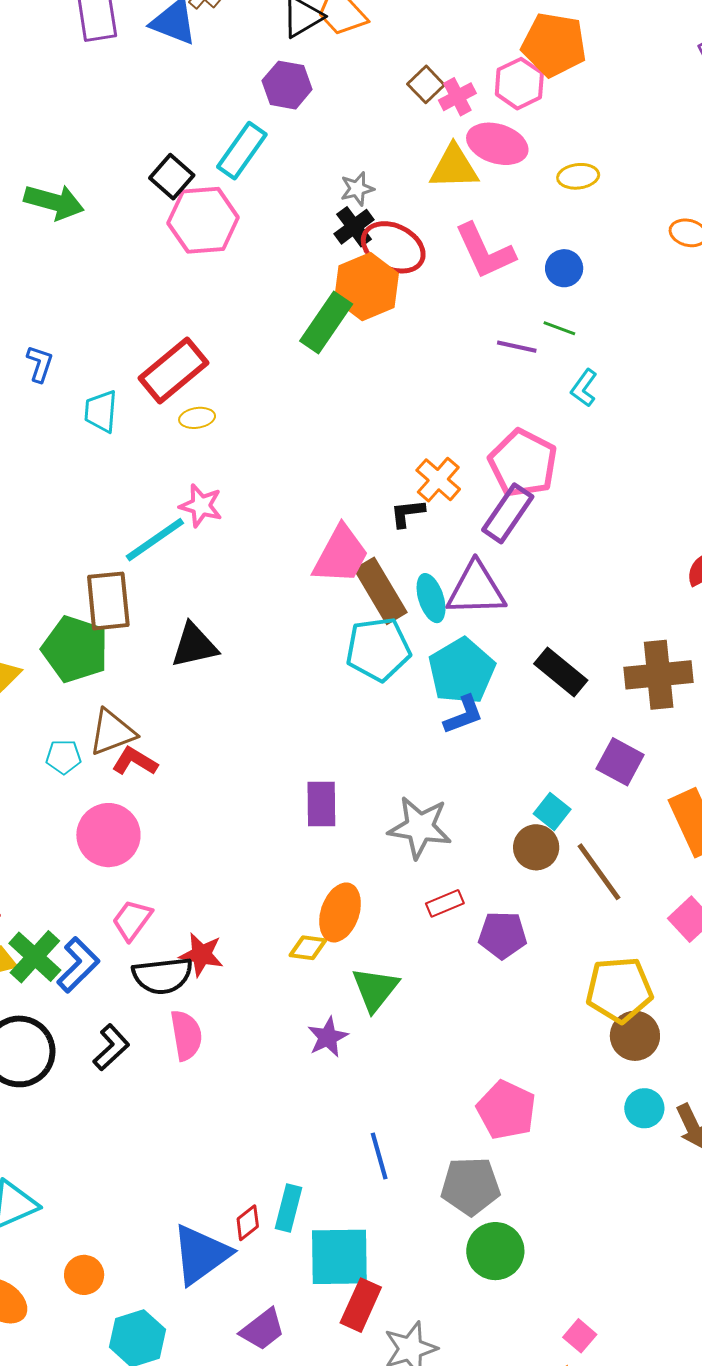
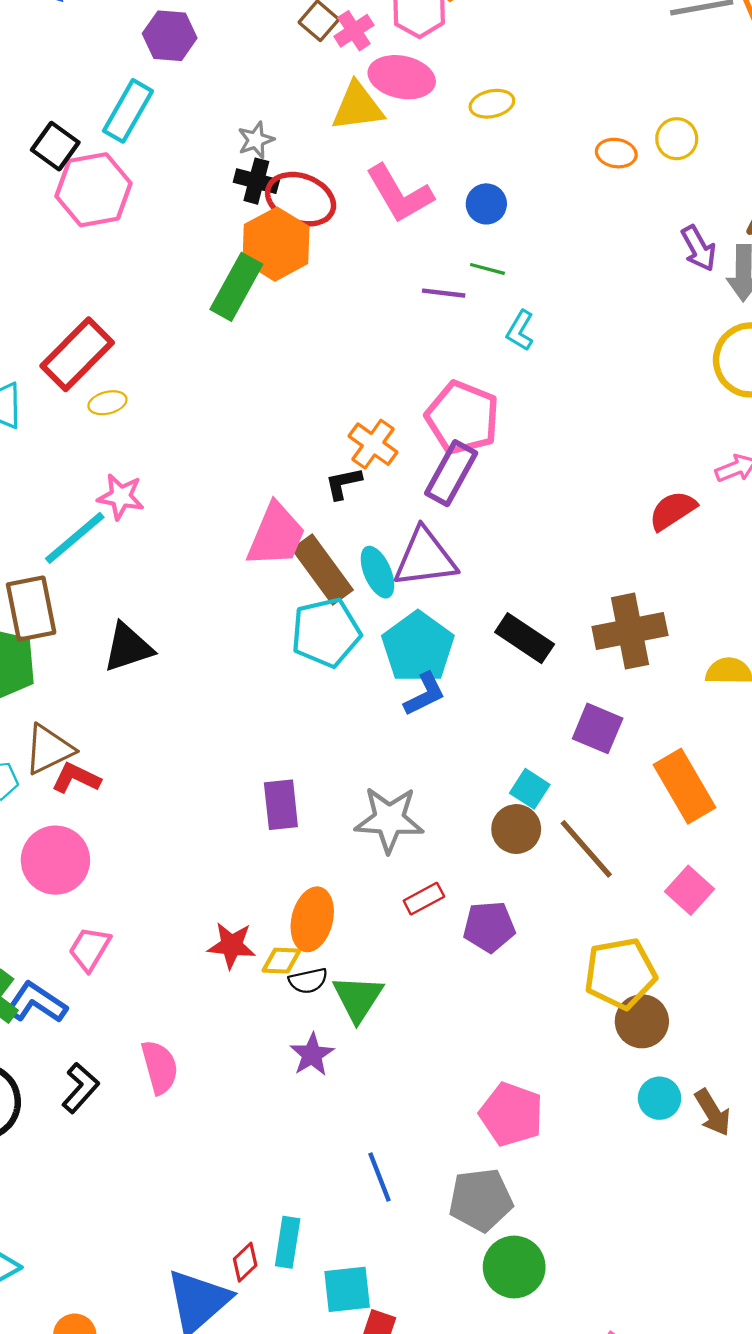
black cross: (354, 227) -> (256, 181), turned -33
red star: (201, 955) -> (232, 945), moved
blue L-shape: (78, 965) -> (36, 1003), turned -96
black semicircle: (162, 976) -> (308, 981), moved, size x0.6
cyan square: (339, 1257) -> (347, 1289), size x0.7

